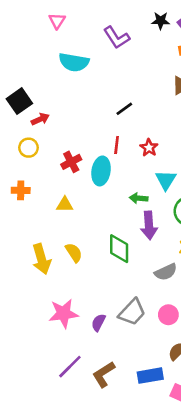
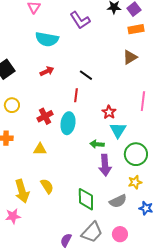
black line: (124, 109) -> (86, 75), turned 72
red arrow: (40, 119) -> (47, 71), moved
red line: (117, 145) -> (76, 95), moved
red star: (149, 148) -> (109, 112), moved
green diamond: (119, 249) -> (86, 199), moved
pink star: (63, 313) -> (13, 216), moved, size x0.7

